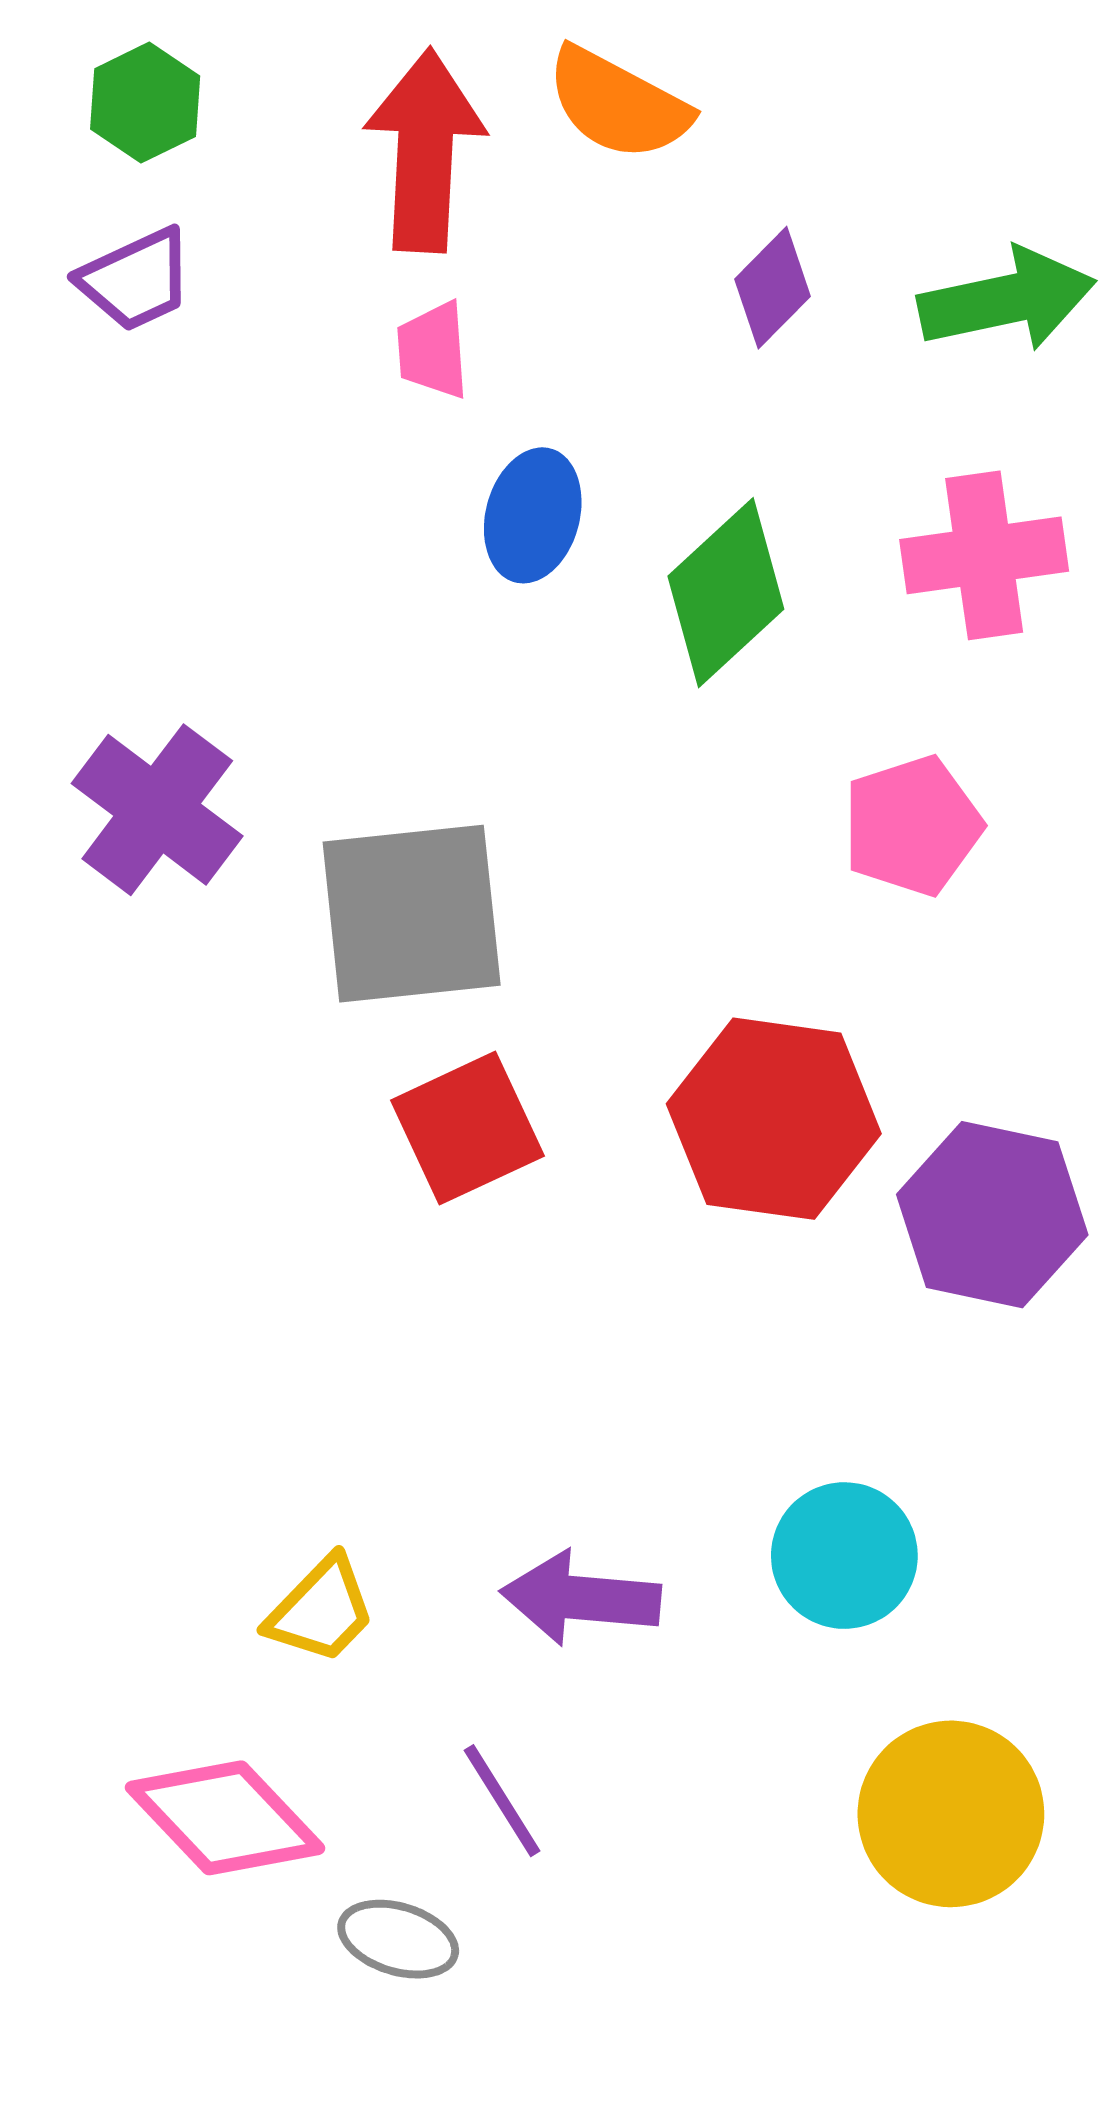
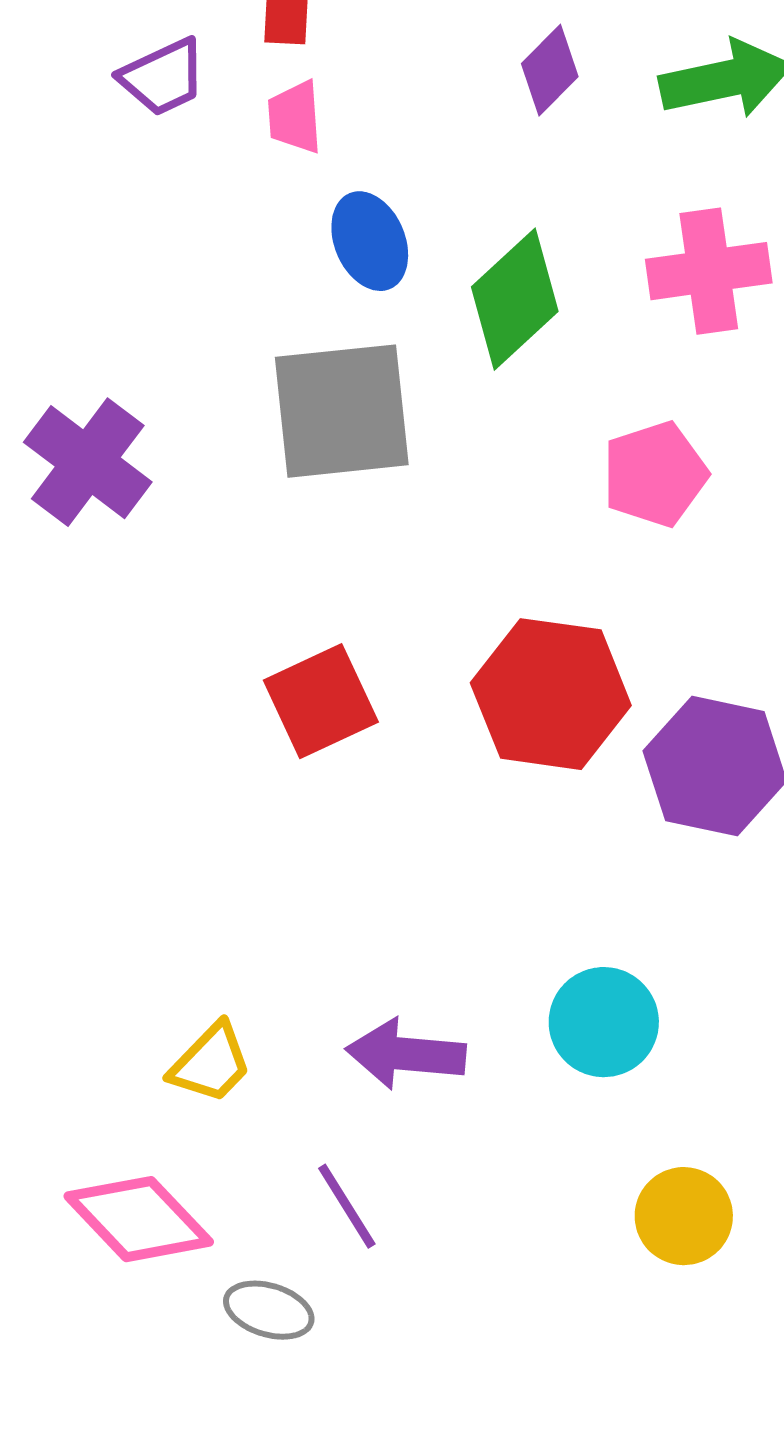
purple trapezoid: (136, 280) -> (163, 77), moved
blue ellipse: (533, 515) -> (370, 241), turned -38
gray square: (412, 914) -> (342, 411), moved
yellow circle: (951, 1814) -> (684, 1216), size x0.7

